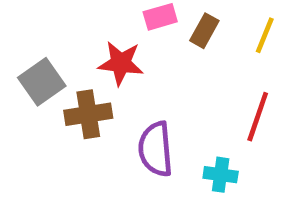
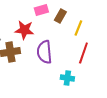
yellow line: (265, 35) -> (78, 28), moved
purple semicircle: (156, 149) -> (44, 52), moved

